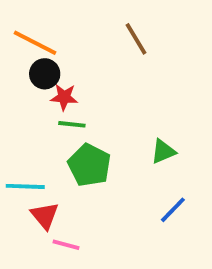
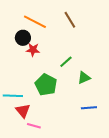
orange line: (35, 43) -> (35, 22), moved
green line: (72, 124) -> (66, 62), moved, turned -48
blue line: (173, 210) -> (89, 108), turned 42

